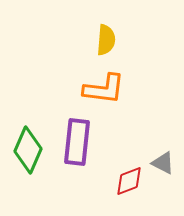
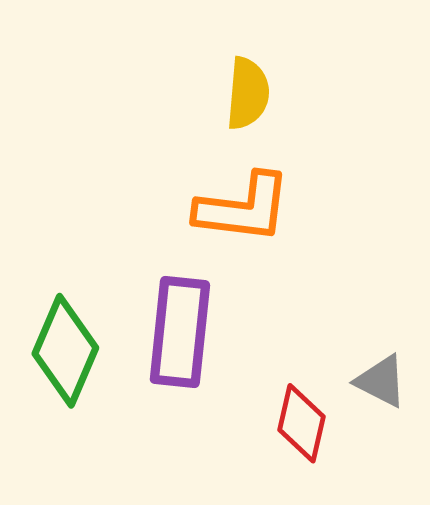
red diamond: (129, 181) -> (302, 423), turned -56

